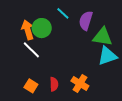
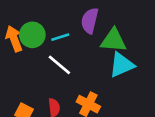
cyan line: (63, 13) -> (60, 37), moved, turned -56
white line: (31, 50) -> (59, 65), moved

